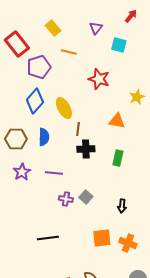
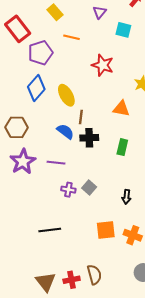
blue semicircle: (44, 137) -> (65, 132), moved, turned -54
purple star: (22, 172) -> (23, 162), size x1.4

